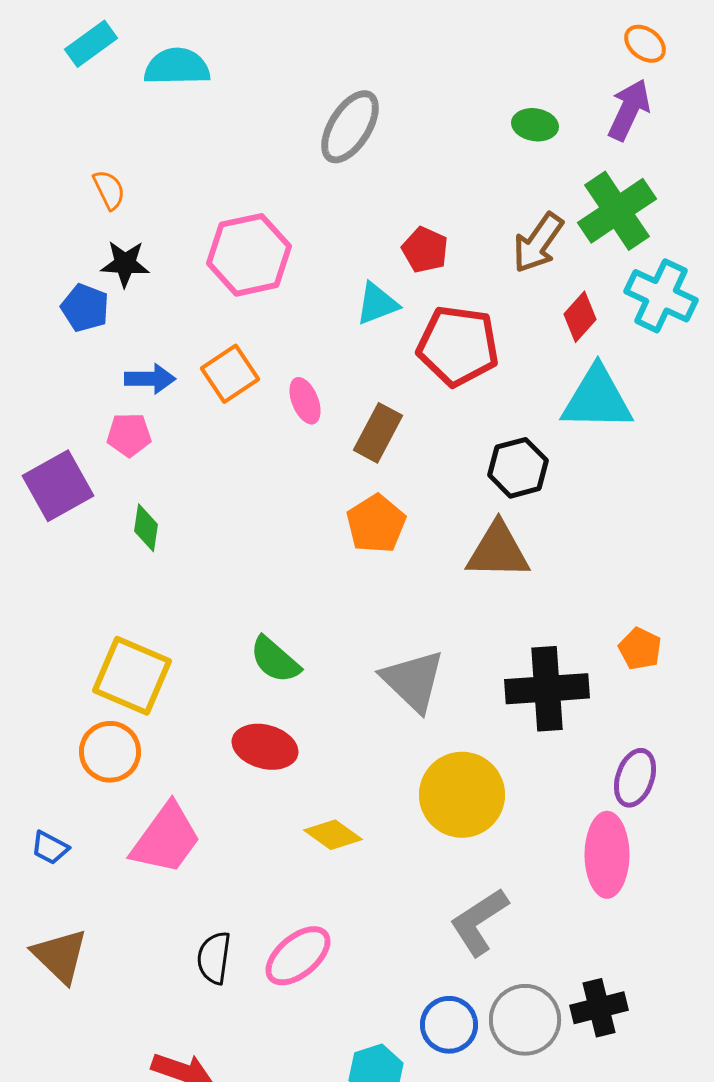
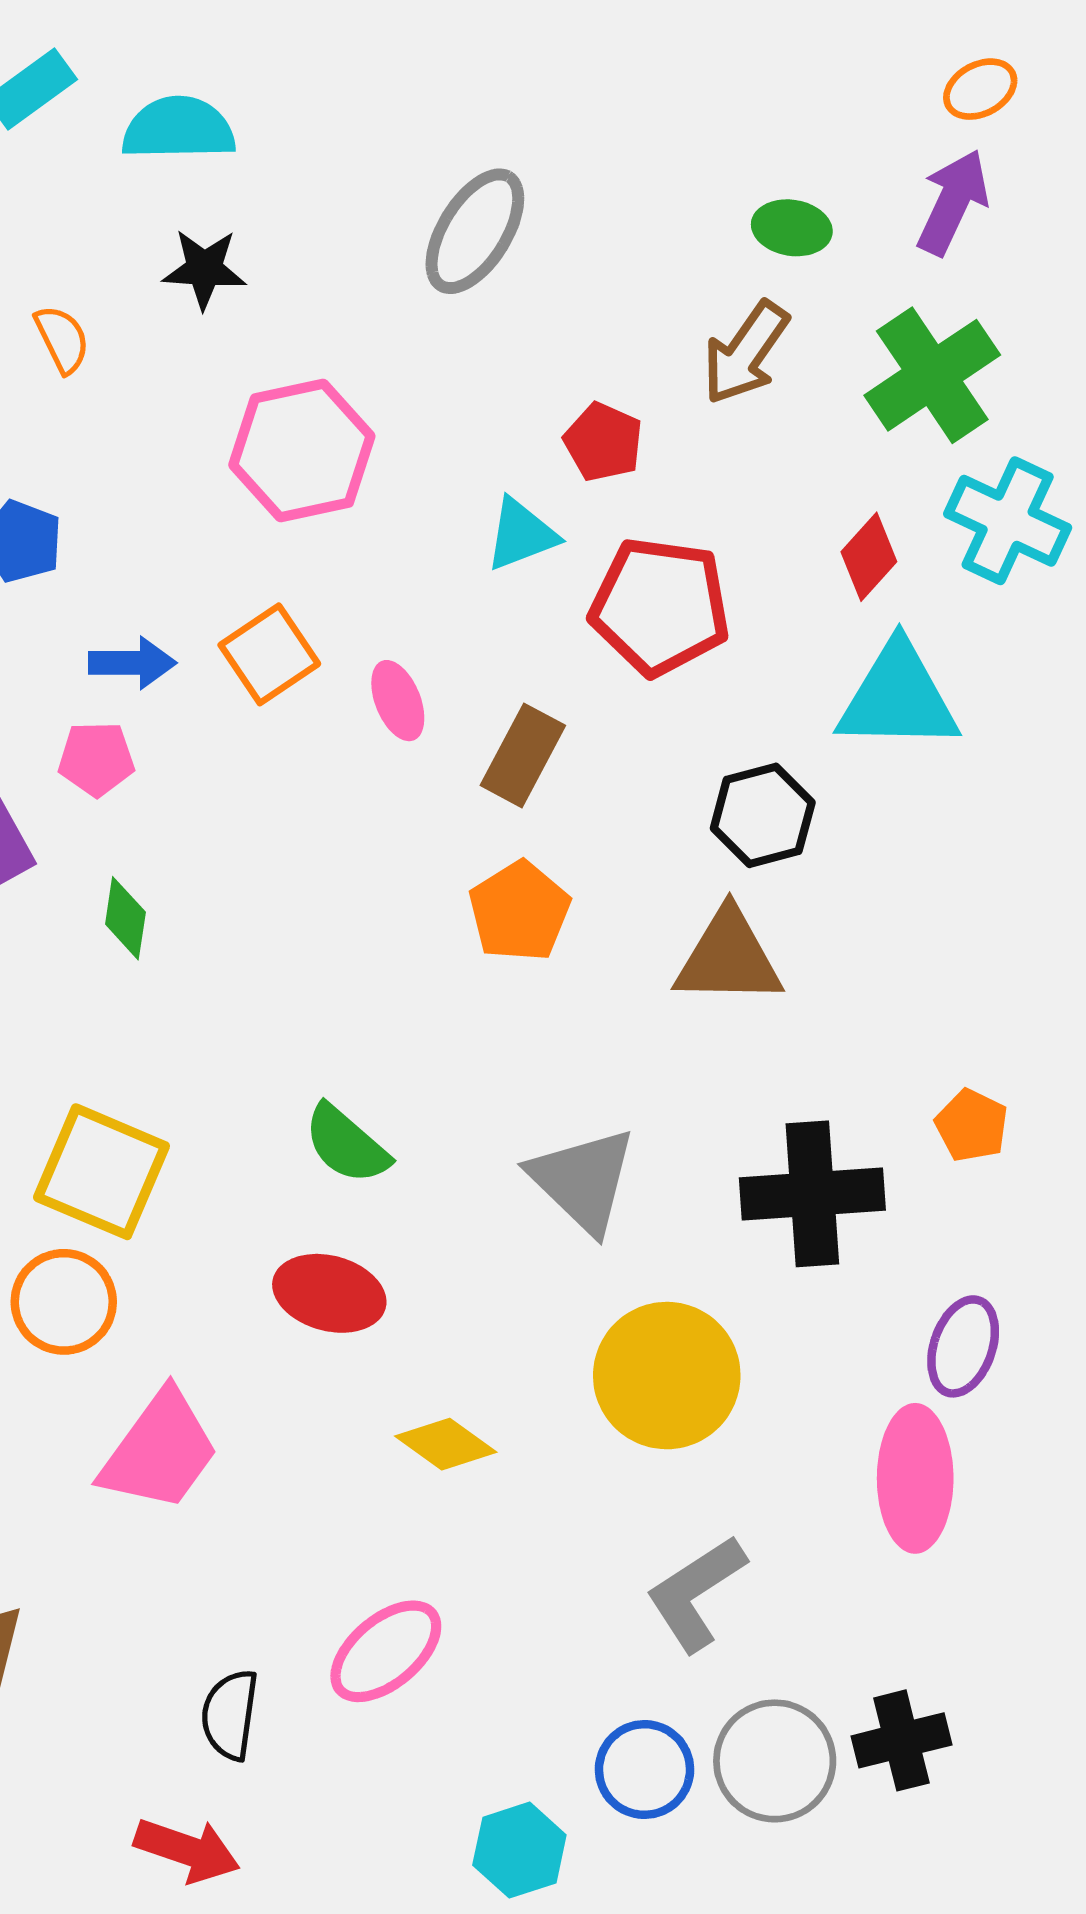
orange ellipse: (645, 44) -> (980, 89), turned -66
brown arrow: (538, 243) -> (746, 353), moved
black star: (125, 264) -> (204, 269), moved
black semicircle: (214, 958) -> (230, 1715), moved

